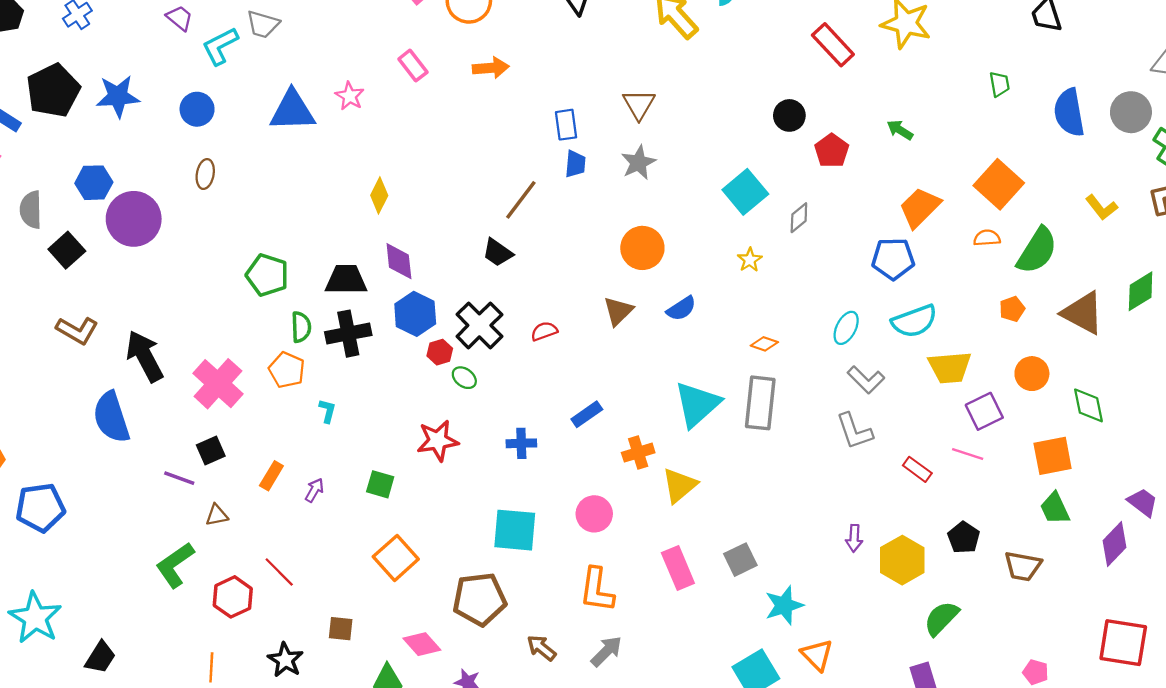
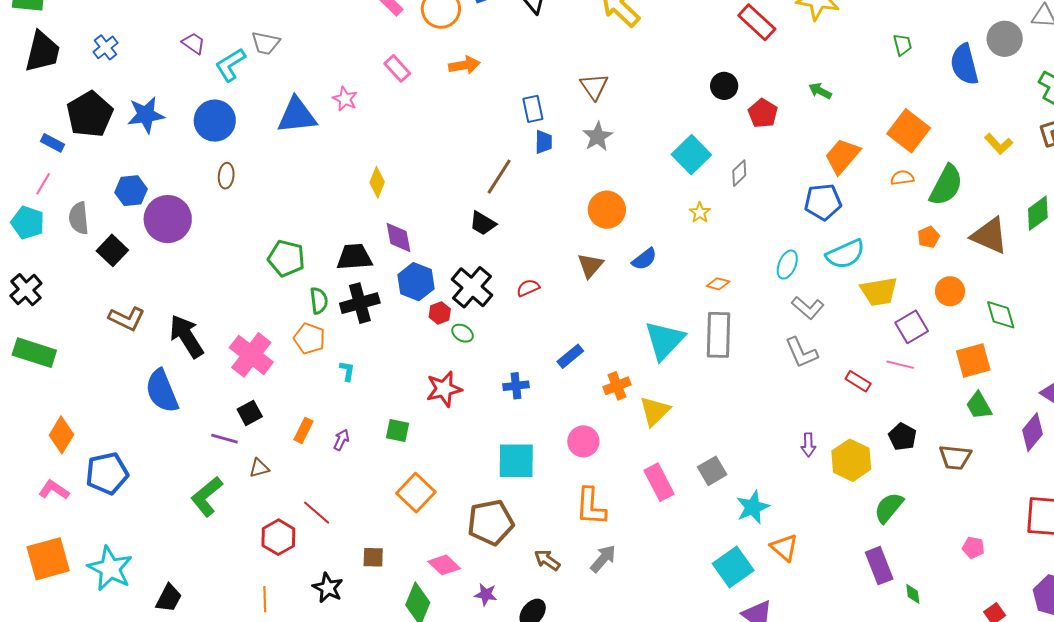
blue circle: (197, 109) -> (215, 121), size x1.4
gray circle: (1131, 112) -> (1005, 39), moved
green L-shape: (175, 565) -> (207, 496), moved

